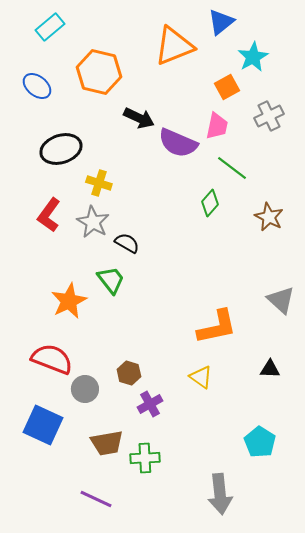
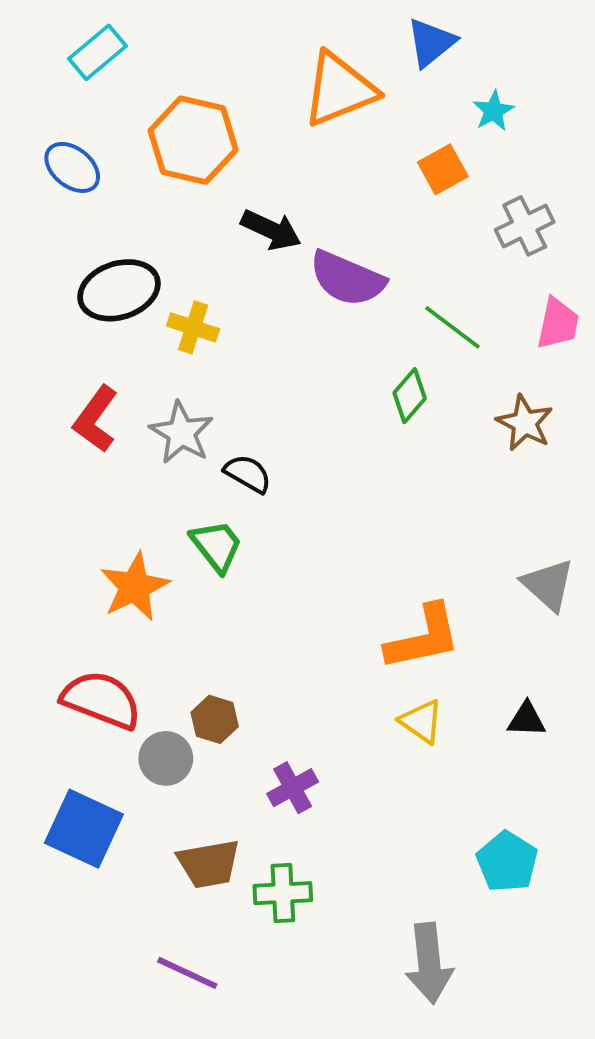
cyan star: (253, 57) -> (493, 111), size x0.7
pink trapezoid: (217, 126) -> (558, 323), moved
yellow cross: (99, 183) -> (193, 327), moved
brown hexagon: (129, 373) -> (215, 719), moved
yellow triangle: (201, 377) -> (421, 721), moved

